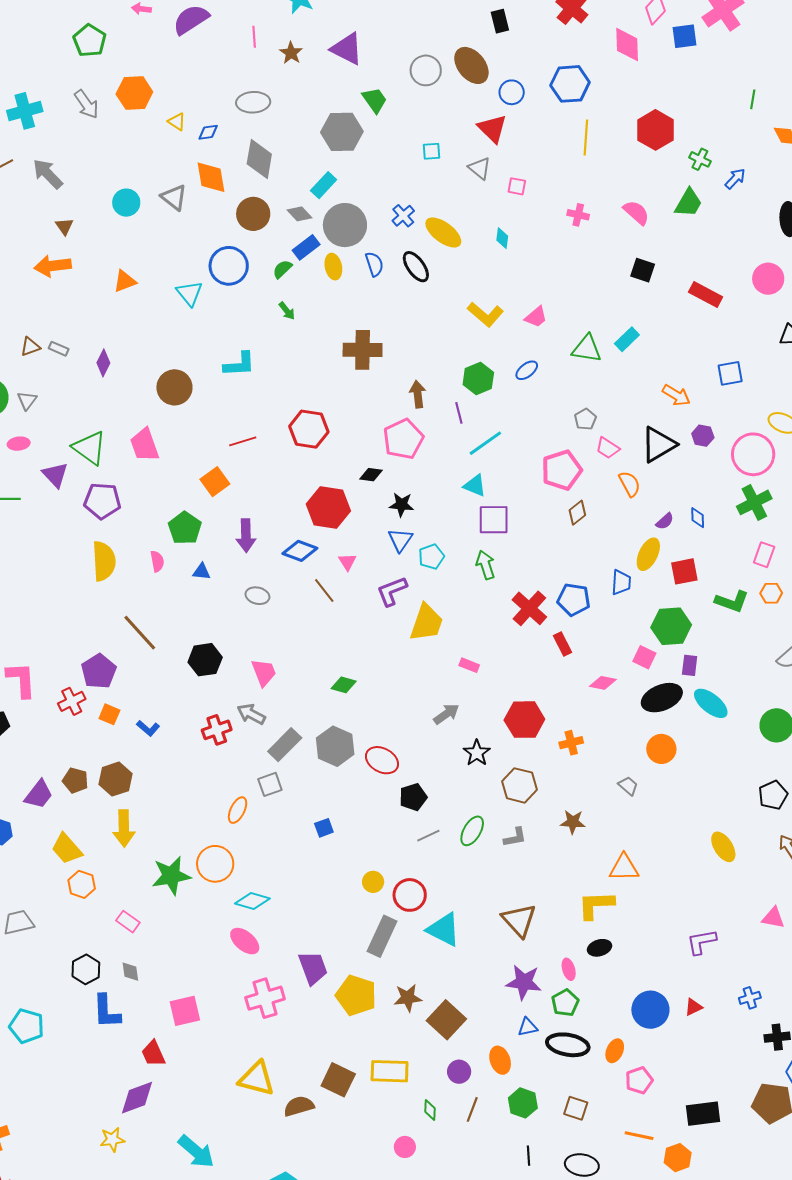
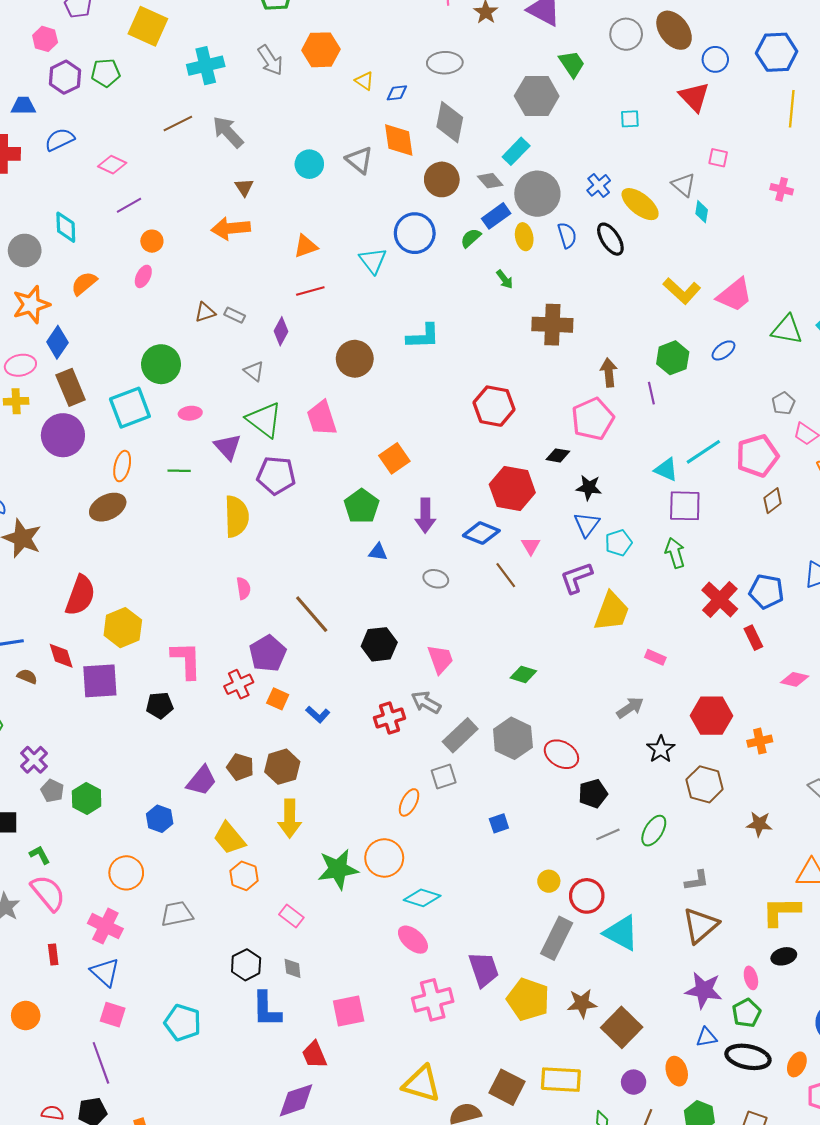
gray triangle: (480, 168) -> (684, 185), moved
green arrow: (287, 311) -> (505, 279), moved
pink trapezoid: (536, 317) -> (735, 295), size x1.5
gray triangle: (27, 400) -> (254, 371), moved, turned -30
red line: (243, 441) -> (310, 291), moved
cyan line: (485, 443) -> (703, 452), moved
yellow semicircle: (104, 561) -> (236, 516), moved
pink semicircle: (157, 561) -> (243, 588), moved
gray L-shape: (515, 837) -> (697, 881), moved
brown triangle: (519, 920) -> (700, 925), turned 30

